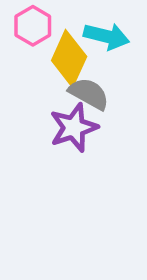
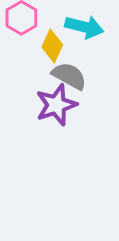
yellow diamond: (69, 59) -> (52, 46), size x0.7

